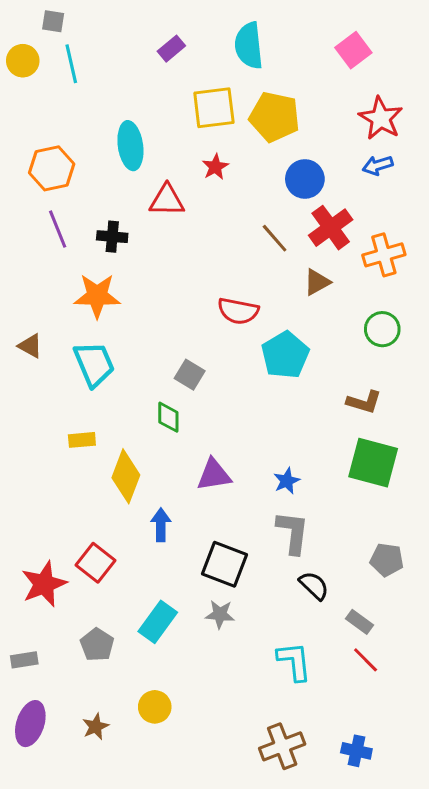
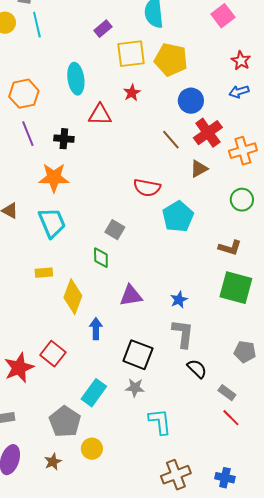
purple rectangle: (171, 49) -> (103, 29), moved
red star: (381, 118) -> (241, 61), size x0.7
gray pentagon: (97, 645) -> (65, 422), moved, size x1.4
cyan L-shape: (294, 661) -> (160, 422), moved

